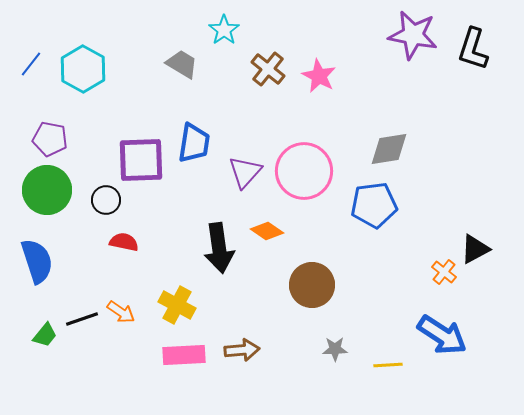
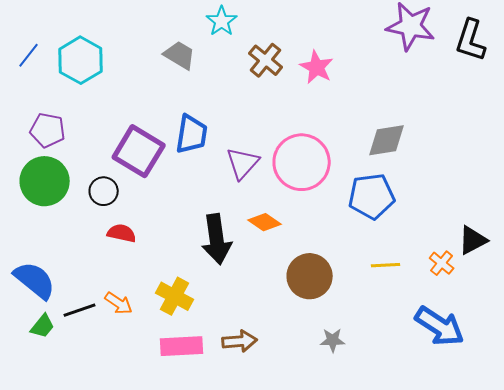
purple square: (141, 160) -> (139, 151), turned 33
blue semicircle: (37, 261) -> (35, 280), moved, turned -33
yellow line: (388, 365) -> (386, 265), moved

